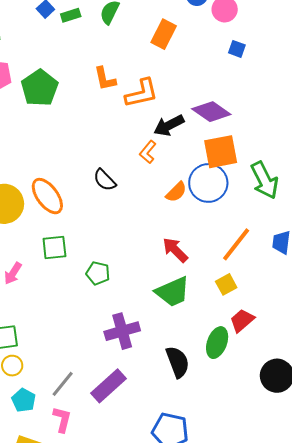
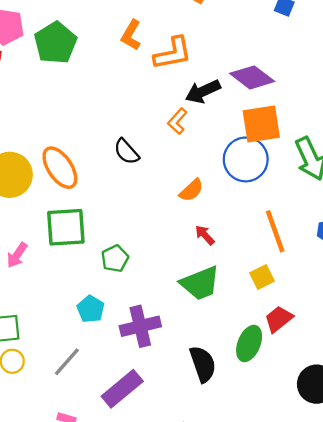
orange L-shape: (105, 79) -> (131, 35), turned 40
orange semicircle: (176, 192) -> (191, 190), moved
orange line: (236, 244) -> (275, 231), turned -60
green square: (54, 248) -> (66, 227), size x1.4
red arrow: (175, 250) -> (205, 235), size x0.7
green pentagon: (98, 273) -> (115, 259), turned 30
gray line: (63, 384) -> (67, 362), moved
cyan pentagon: (24, 400) -> (91, 309), moved

